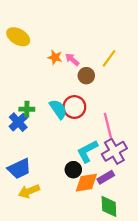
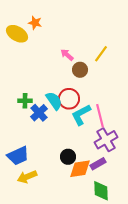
orange star: (55, 57) -> (35, 23), moved
blue cross: (18, 122) -> (39, 113), moved
cyan L-shape: (87, 151) -> (81, 115), moved

